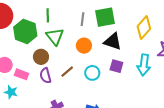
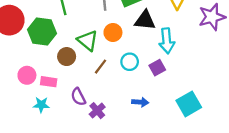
green triangle: (55, 37) -> (88, 41), moved
cyan arrow: (144, 65) -> (167, 41), moved
purple square: (116, 66) -> (157, 68), moved, turned -32
purple semicircle: (45, 76) -> (78, 97), moved

